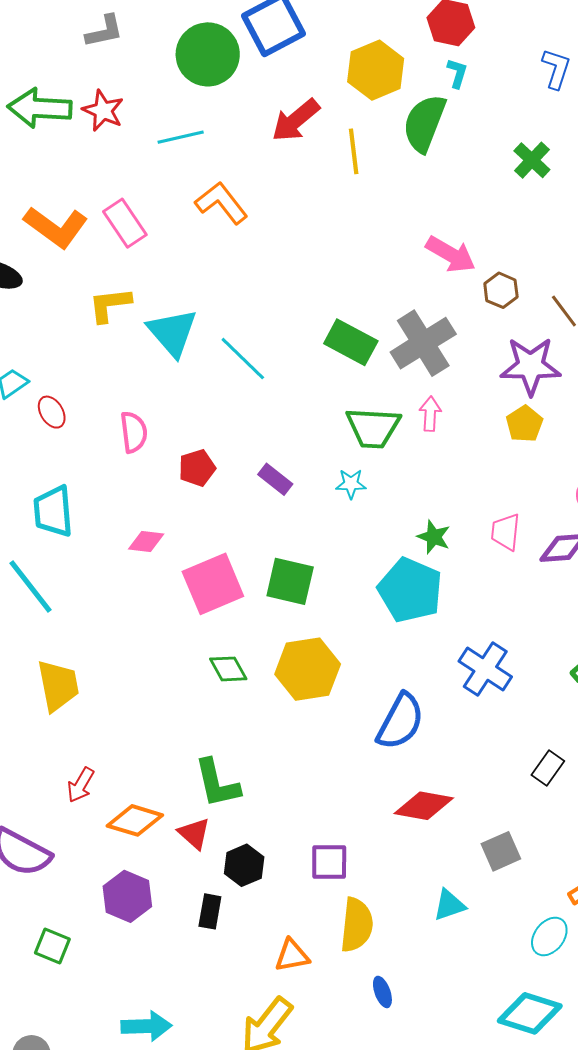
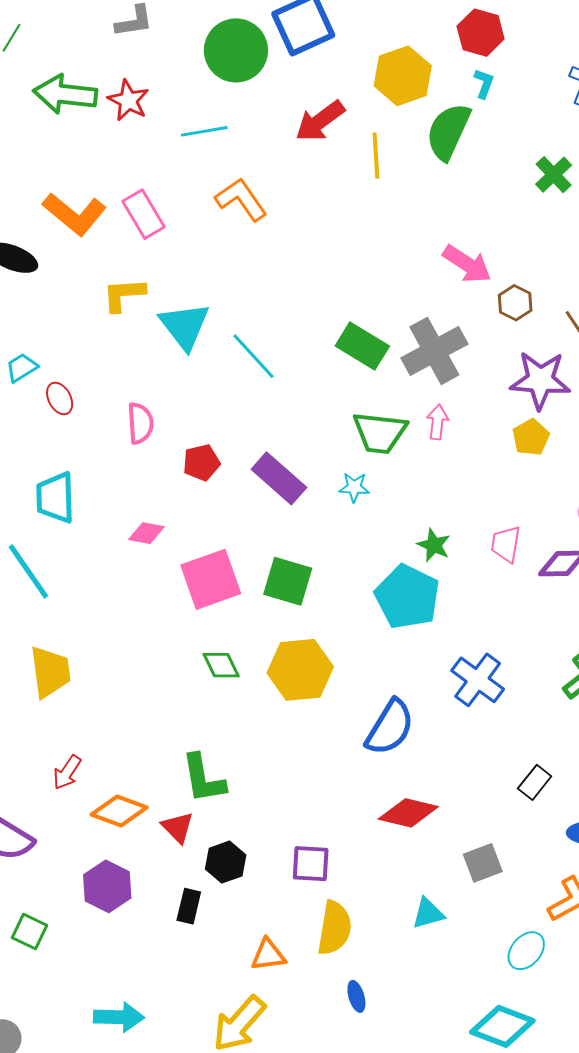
purple rectangle: (275, 479) -> (279, 478), size x1.6

